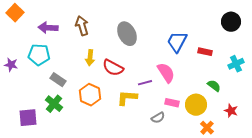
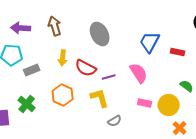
gray rectangle: (58, 80) -> (32, 70), moved, turned -56
purple line: (145, 83) -> (109, 77), moved
yellow L-shape: (127, 98) -> (100, 98), turned 70
gray semicircle: (158, 118) -> (115, 121), moved

